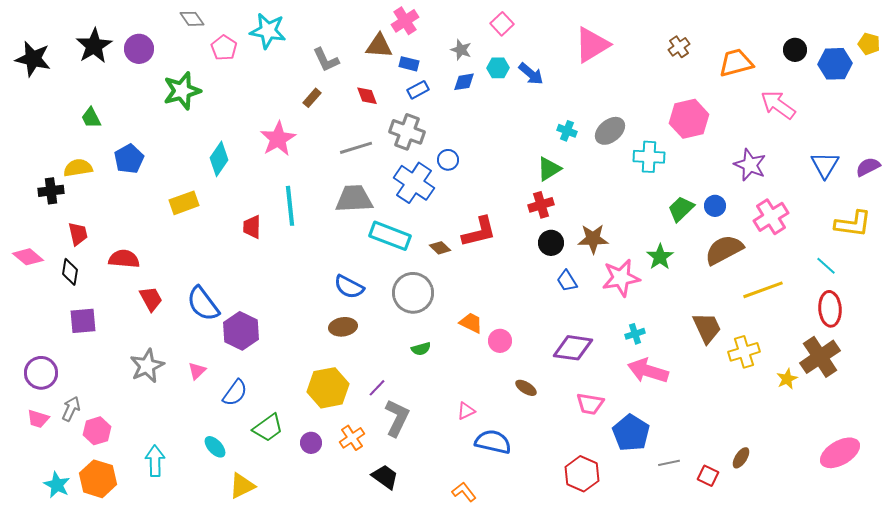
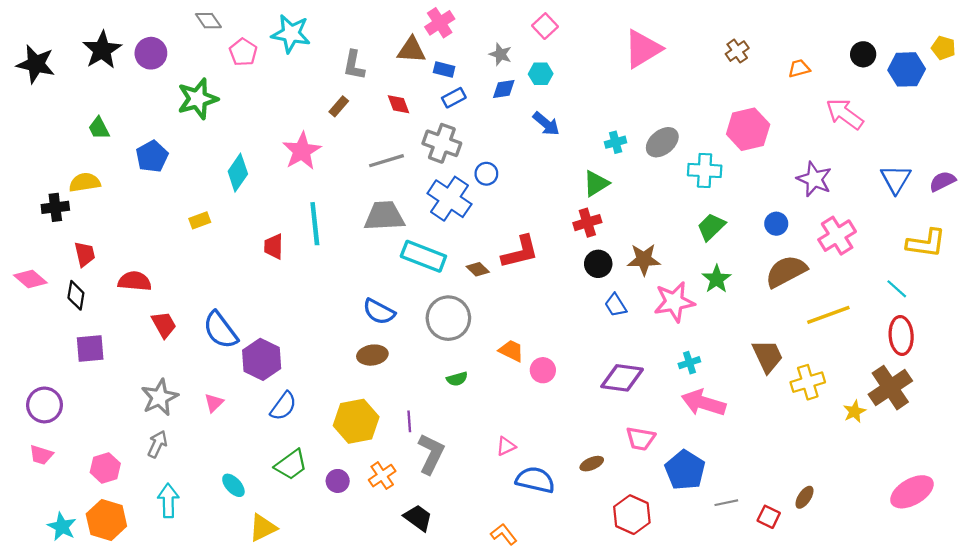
gray L-shape: (326, 60) -> (354, 65), turned 36
orange trapezoid: (736, 63) -> (799, 68), size x0.6
blue arrow: (531, 74) -> (546, 124), moved
cyan cross: (567, 131) -> (616, 142), turned -36
blue pentagon: (129, 159) -> (152, 156), moved
yellow rectangle: (184, 203) -> (200, 220), size x0.7
green trapezoid: (681, 209) -> (711, 227), moved
purple line: (377, 388) -> (409, 421), turned -48
brown ellipse: (526, 388) -> (592, 464), moved, turned -55
blue semicircle: (235, 393) -> (283, 406), moved
gray arrow: (71, 409) -> (157, 444), moved

